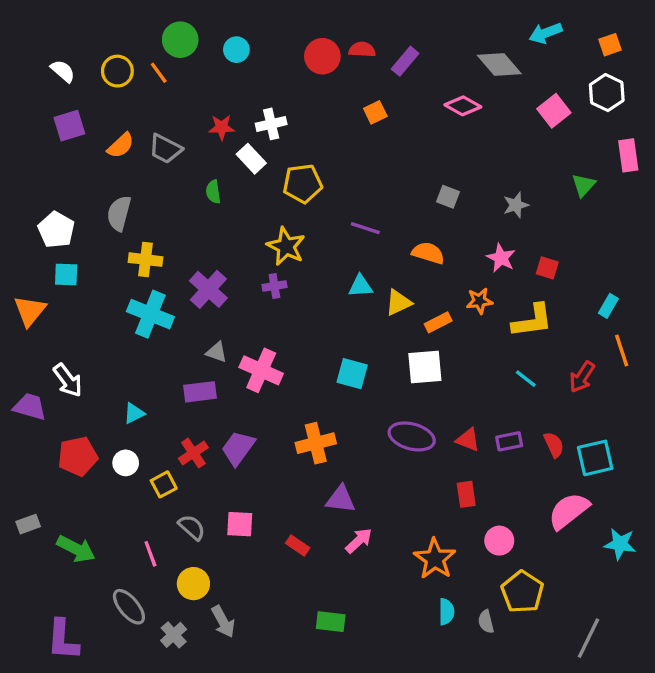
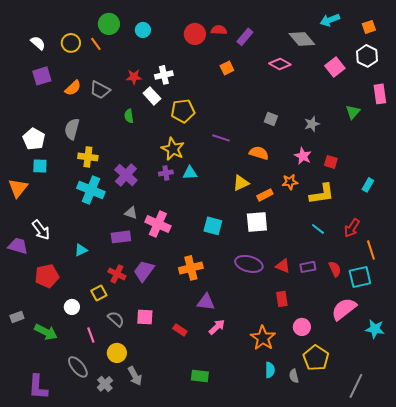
cyan triangle: (360, 286) -> (190, 173), moved
orange line: (622, 350) -> (371, 250), moved
red cross: (193, 453) -> (117, 274), turned -30
white circle: (126, 463) -> (72, 307), moved

